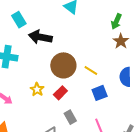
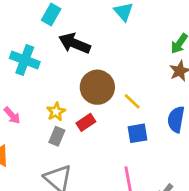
cyan rectangle: (19, 20) -> (51, 14), turned 49
gray rectangle: (70, 117) -> (57, 136), moved, turned 40

